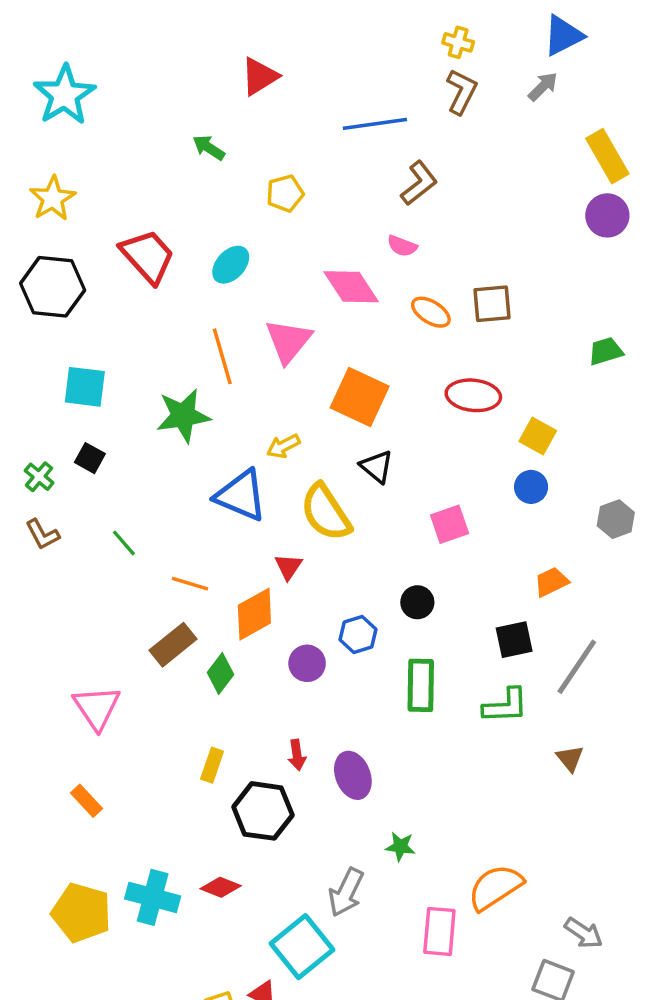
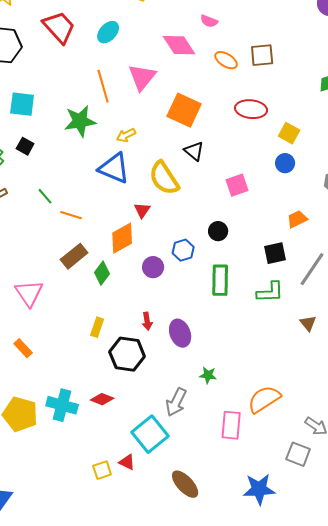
yellow arrow: (283, 446) -> (126, 135), moved
orange line: (190, 584) -> (71, 215), moved

